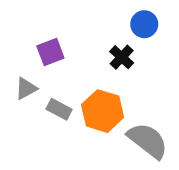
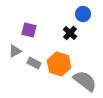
purple square: (50, 52) -> (29, 30), turned 35

